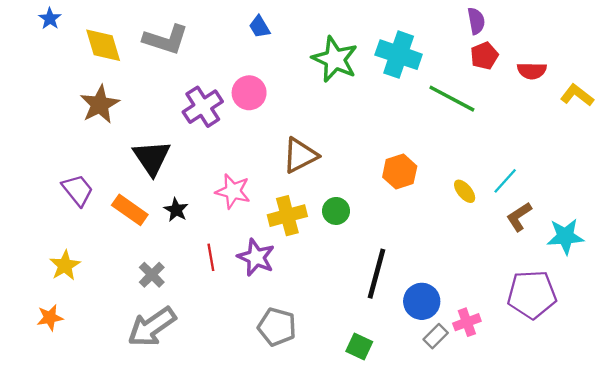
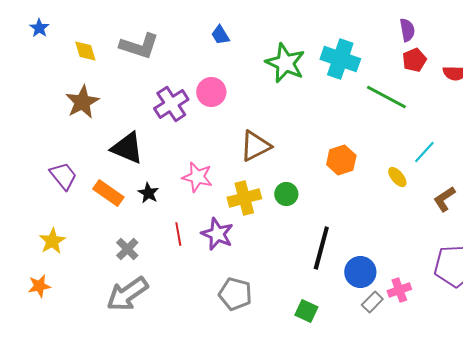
yellow diamond: (103, 45) -> (85, 51), size x0.7
black triangle: (152, 158) -> (127, 148), turned -33
cyan line: (505, 181) -> (424, 152), moved

